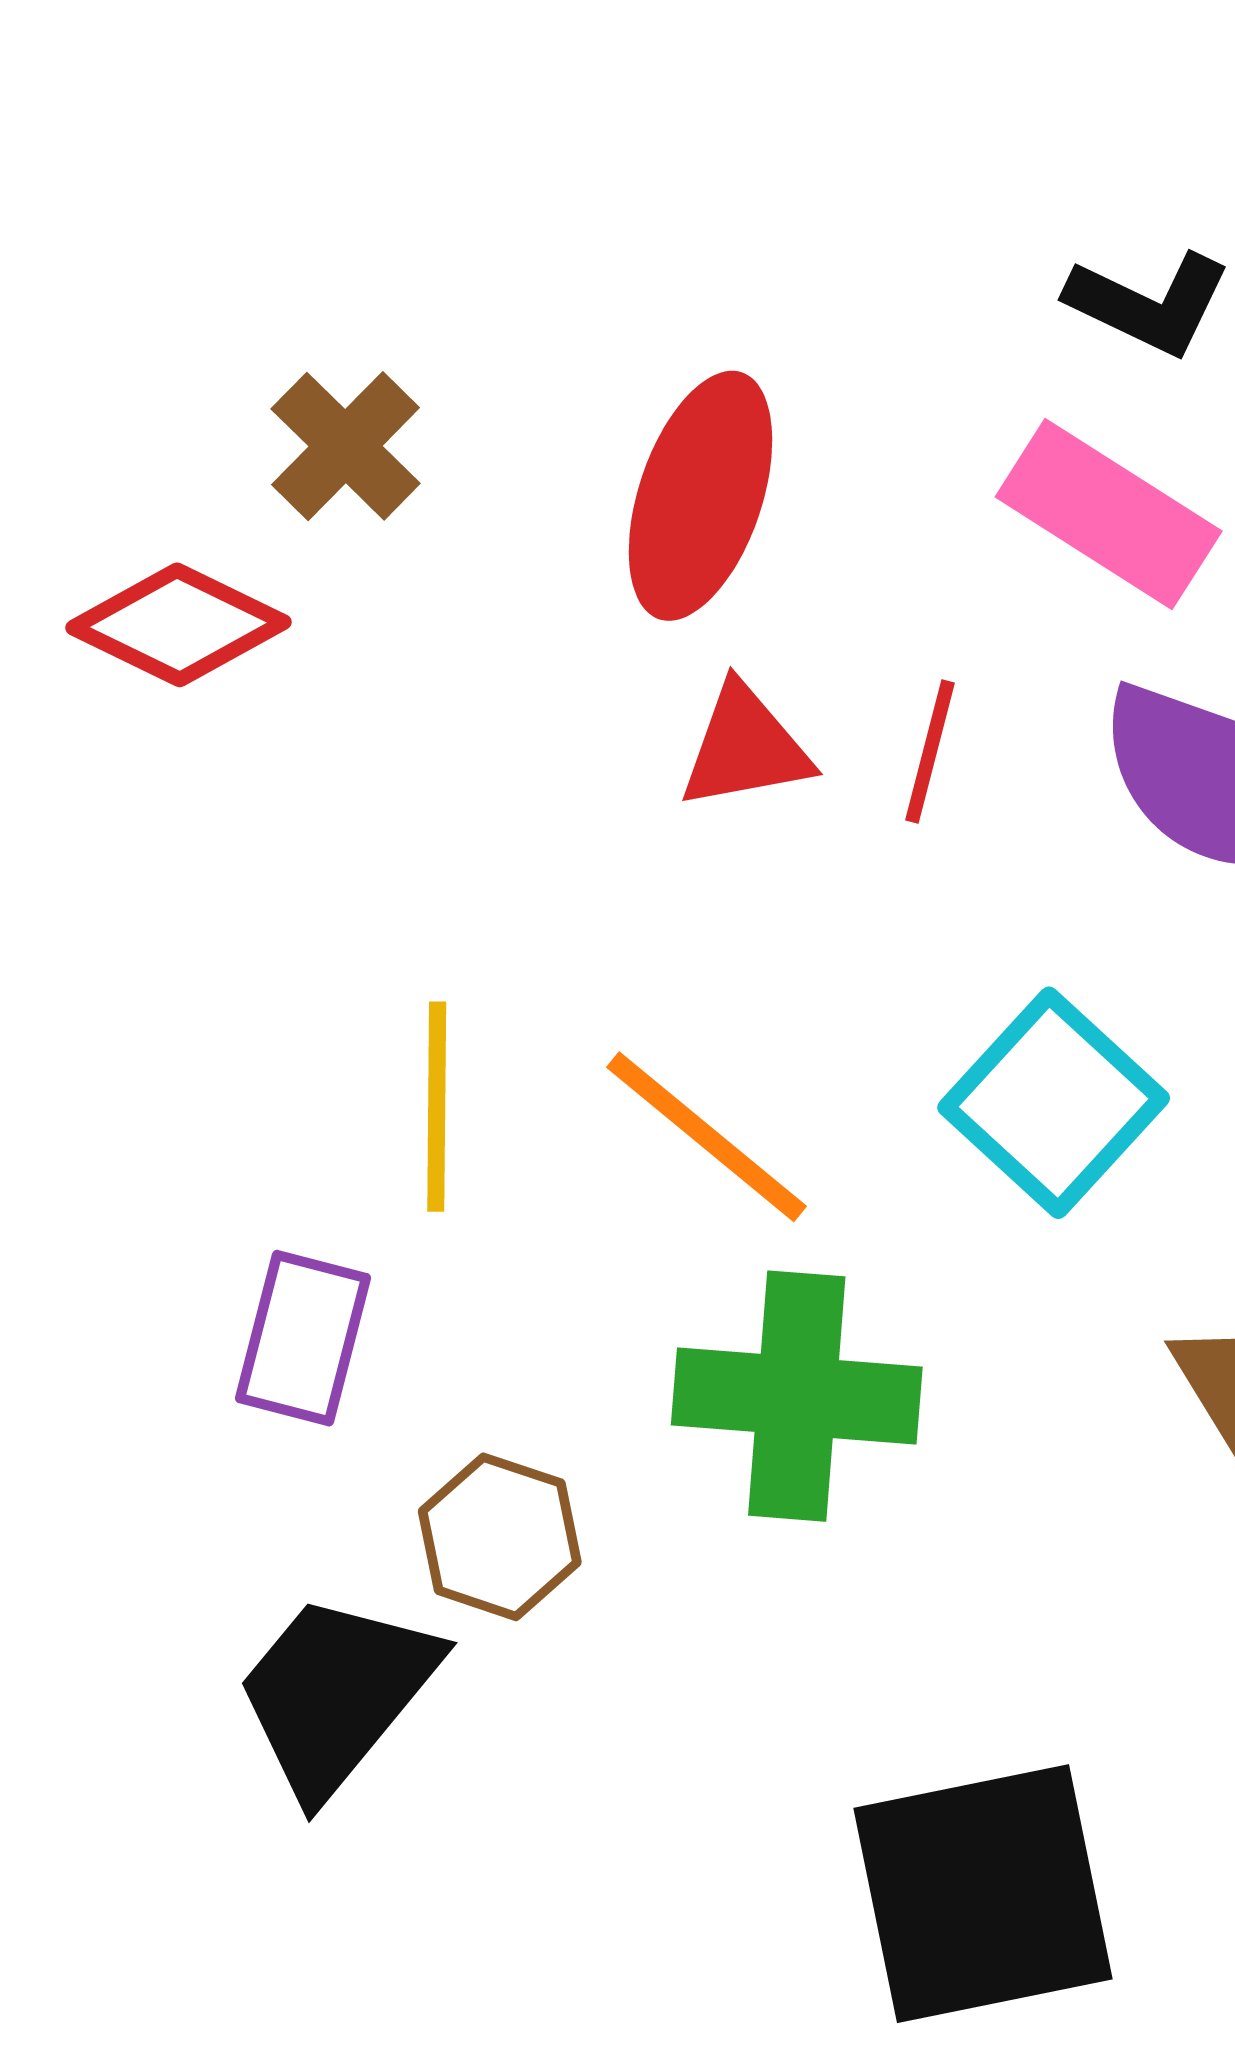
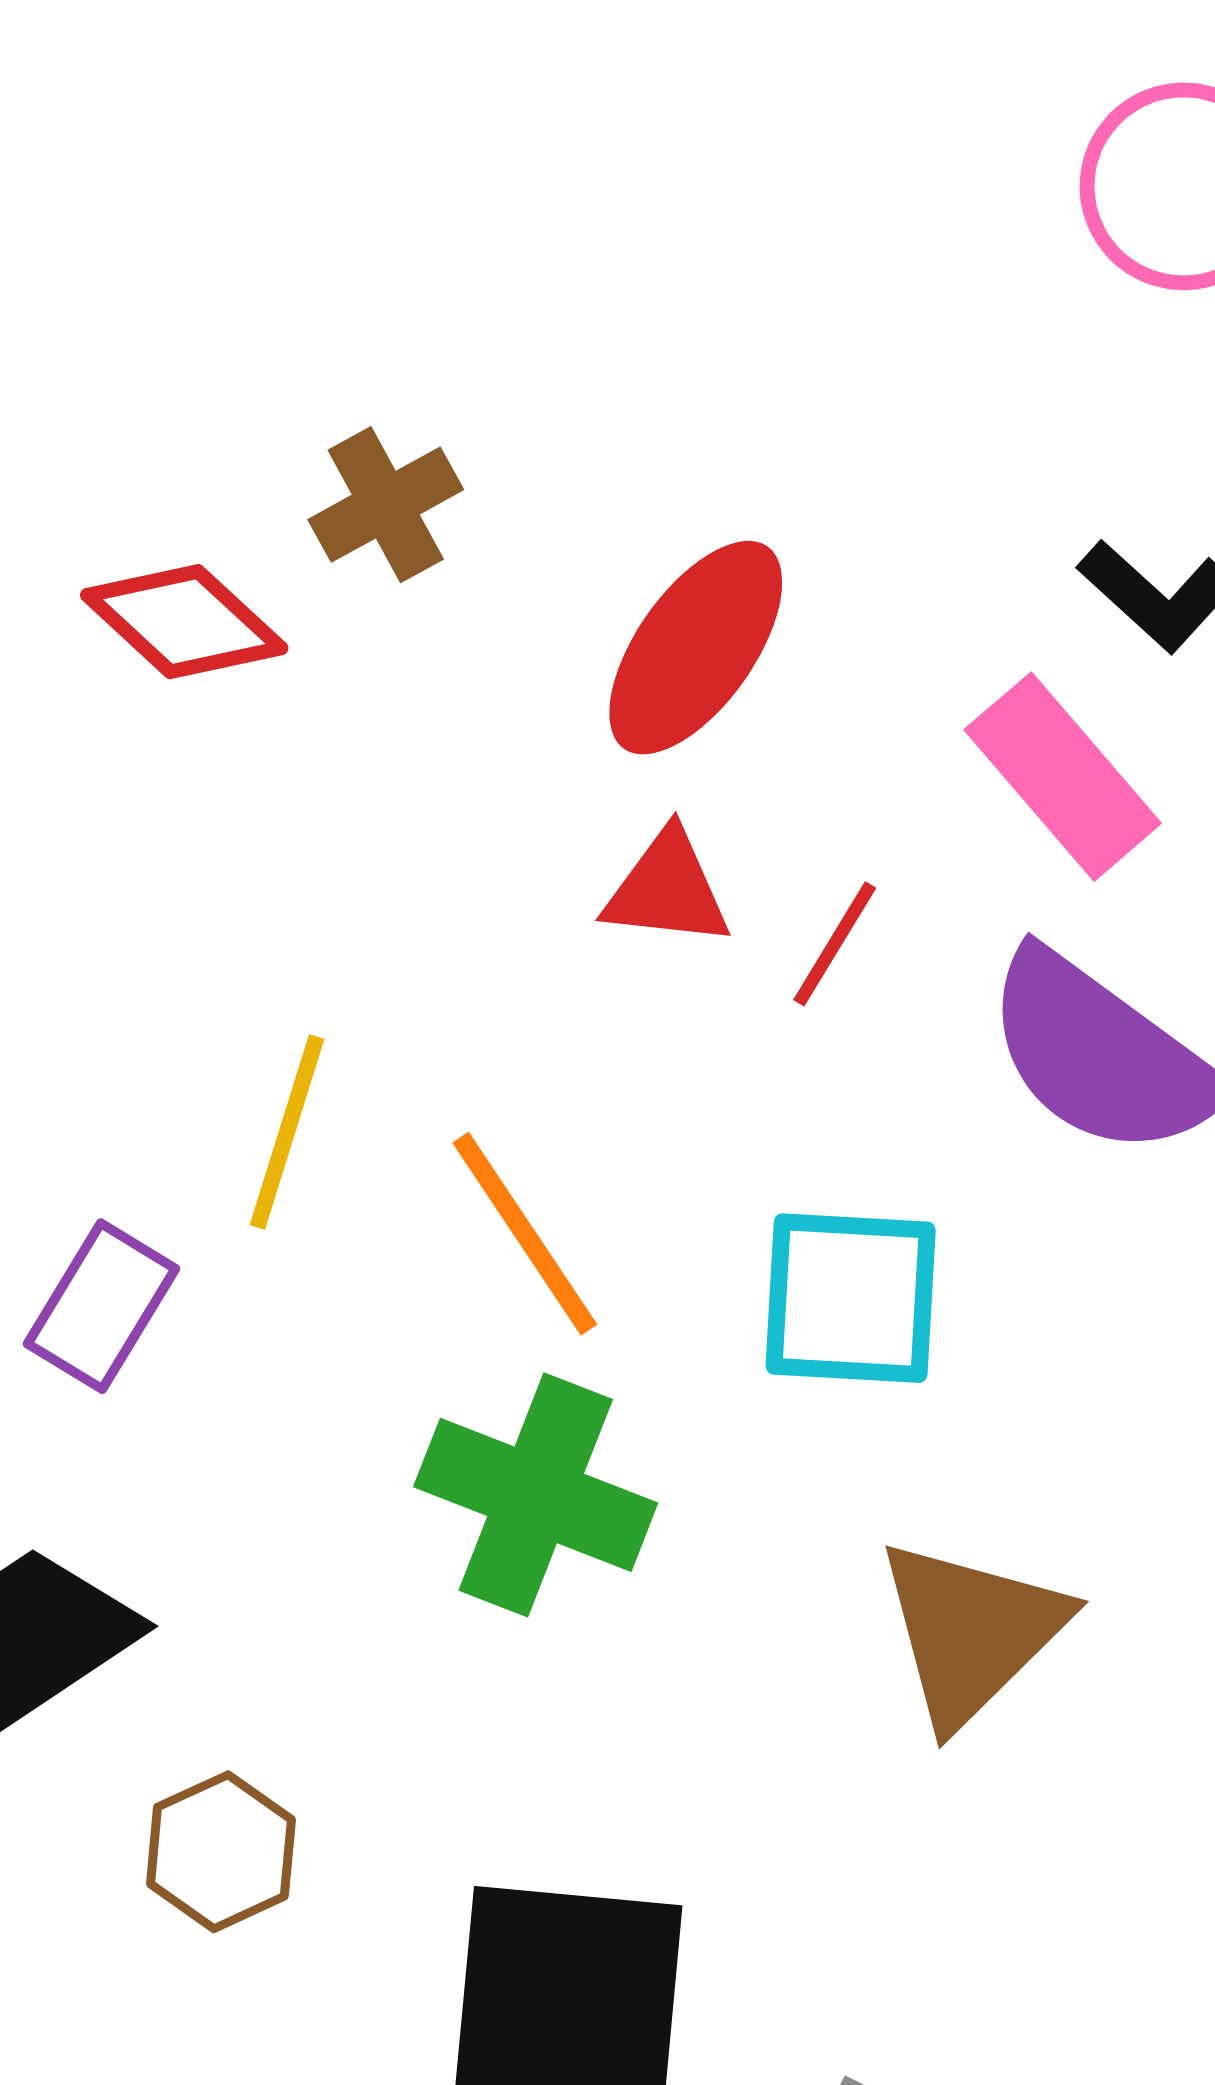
cyan square: (1054, 1103) -> (851, 1298), turned 34
brown hexagon: (500, 1537) -> (221, 1852), moved

